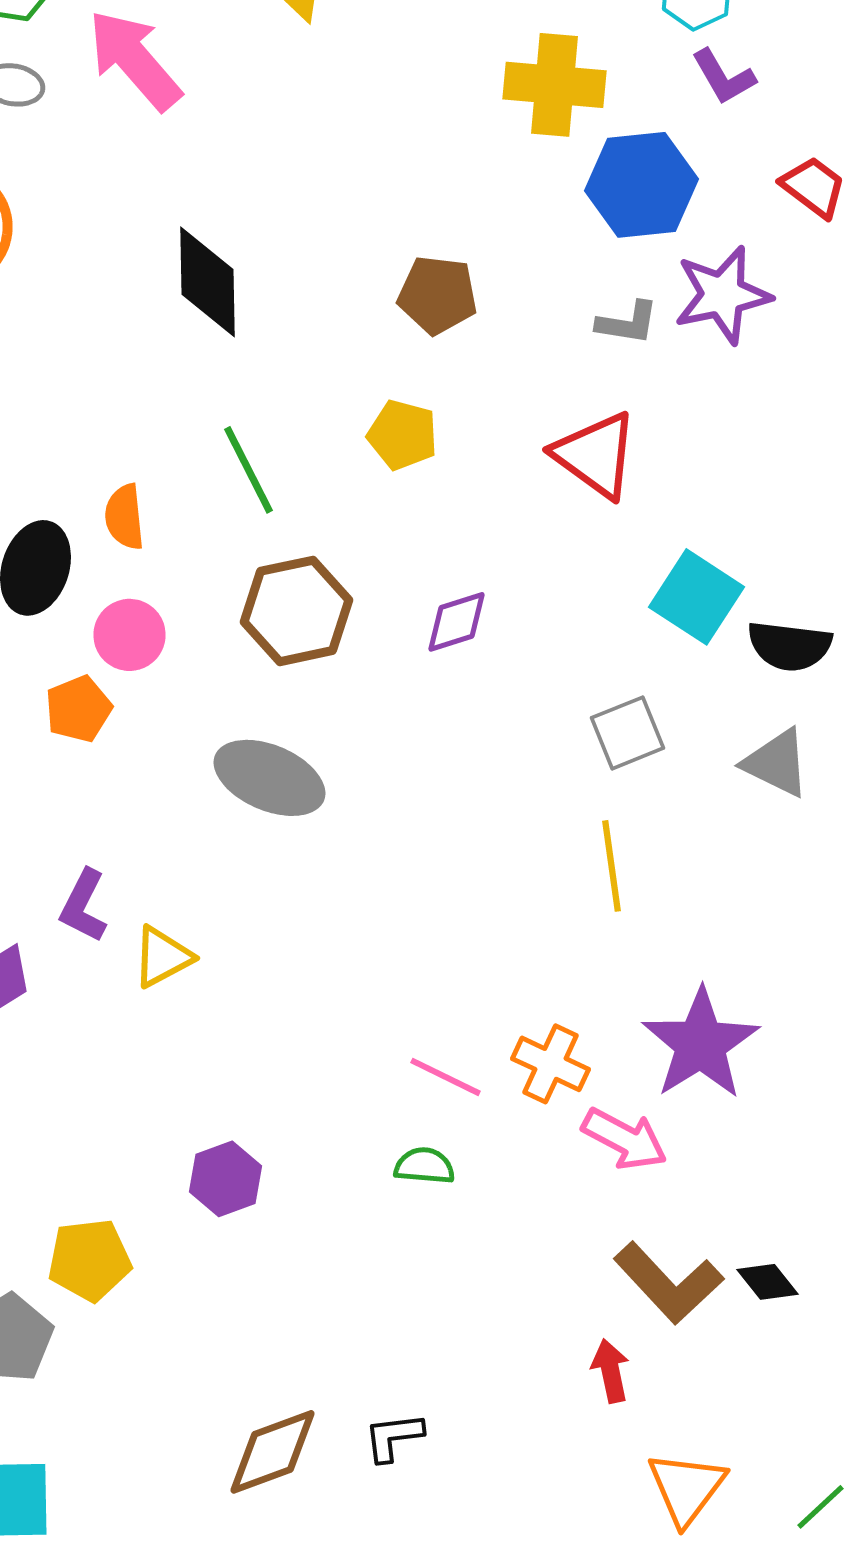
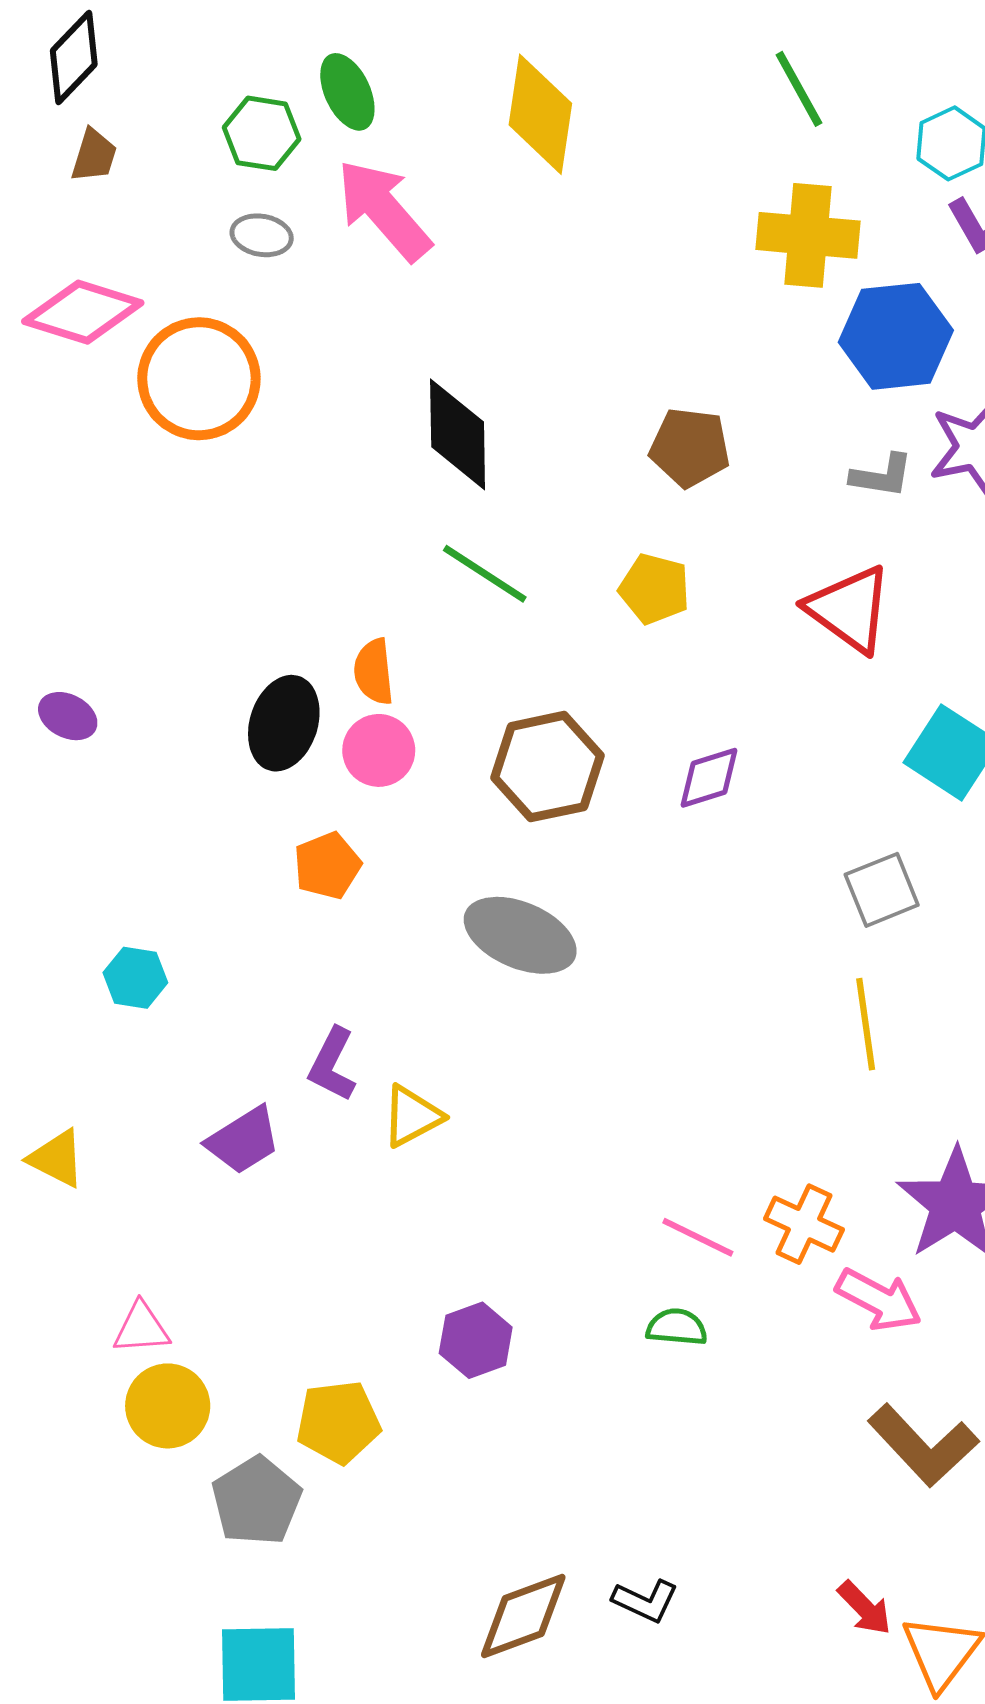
green line: (248, 470) -> (485, 574), moved, turned -30
pink circle: (130, 635) -> (379, 750), moved
red arrow: (610, 1371) -> (865, 1608), moved, turned 148
black L-shape: (394, 1437) -> (645, 1601), turned -148

